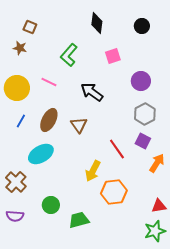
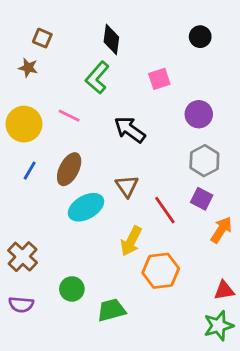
black diamond: (97, 23) -> (111, 39), moved
brown triangle: (79, 125) -> (127, 186), moved
cyan ellipse: (41, 154) -> (86, 207), moved

